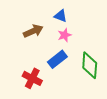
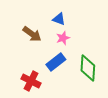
brown arrow: (33, 31) -> (32, 34), turned 60

